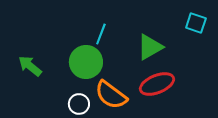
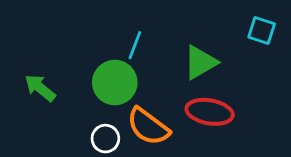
red ellipse: (157, 84) -> (210, 112), turned 32

